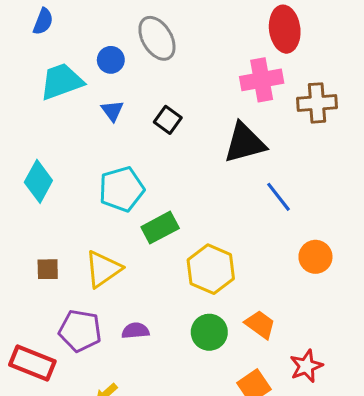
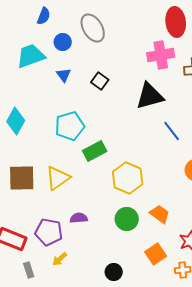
blue semicircle: (43, 21) -> (44, 16), moved
brown square: (48, 269) -> (22, 178), size x1.8
purple pentagon: (80, 331) -> (49, 232), moved

